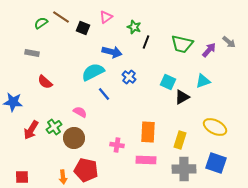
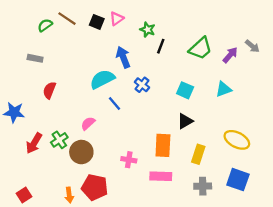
black square: (83, 28) -> (97, 22), moved
green trapezoid: (182, 44) -> (200, 48), turned -55
blue arrow: (112, 52) -> (123, 57), turned -126
red semicircle: (45, 82) -> (49, 90), turned 70
black triangle: (182, 97) -> (185, 121), moved
pink semicircle: (80, 112) -> (88, 123), turned -72
gray cross: (184, 169) -> (203, 186), size x0.7
red square: (22, 177) -> (24, 195), turned -32

